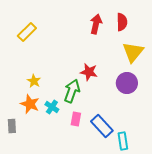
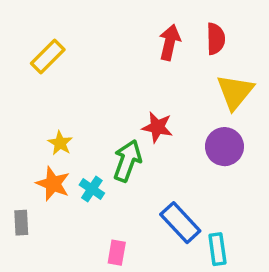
pink rectangle: (76, 119) -> (117, 253), moved

